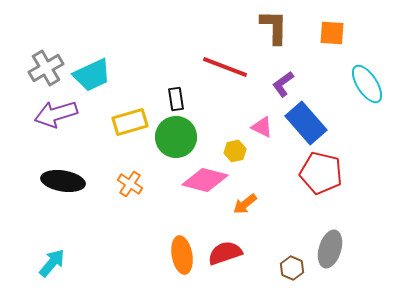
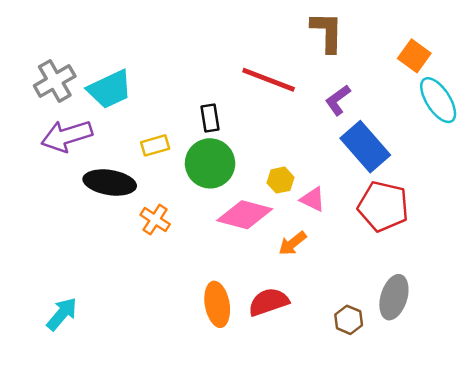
orange square: (332, 33) -> (414, 56), moved, turned 32
yellow rectangle: (130, 122) -> (155, 145), size x0.7
pink triangle: (262, 127) -> (313, 199), moved
black ellipse: (63, 181) -> (110, 182), moved

